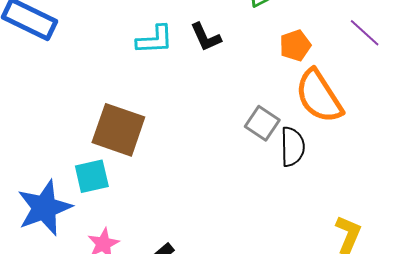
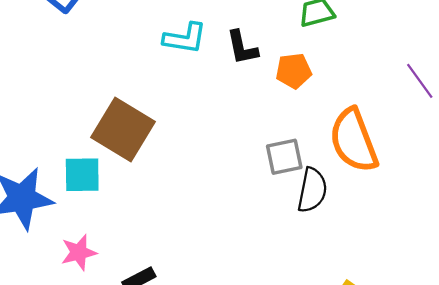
orange pentagon: (295, 45) -> (294, 71), moved
gray square: (262, 123) -> (284, 157), turned 32

